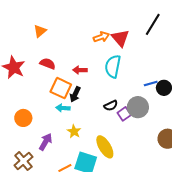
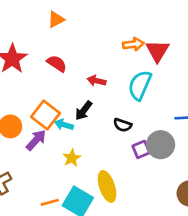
orange square: (61, 88) -> (46, 115), moved
black semicircle: (111, 106) -> (123, 125), moved, turned 32
purple arrow: (46, 142) -> (36, 140), moved

